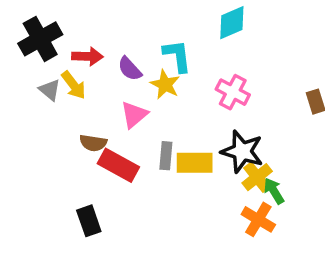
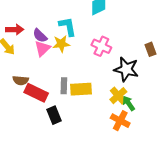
yellow star: (165, 84) -> (61, 44), turned -30
pink triangle: (134, 115) -> (42, 49), moved
black star: (242, 152) -> (126, 69), moved
black rectangle: (89, 221) -> (54, 115), moved

